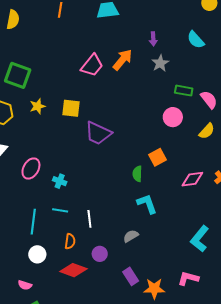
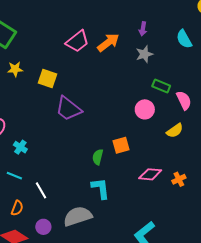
white line: (89, 219) -> (41, 190), turned -36
gray semicircle: (131, 236) -> (78, 216), size x1.8

